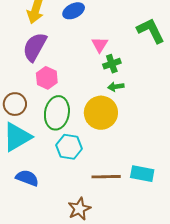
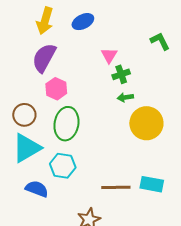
green L-shape: (151, 31) -> (160, 41), size x0.7
yellow circle: (101, 113) -> (146, 123), moved
cyan hexagon: (69, 147) -> (63, 166), moved

